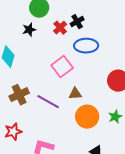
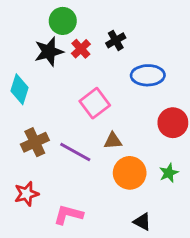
red cross: (60, 28) -> (81, 49), moved
black star: (29, 30) -> (49, 52), size x1.5
blue ellipse: (86, 46) -> (148, 75), moved

